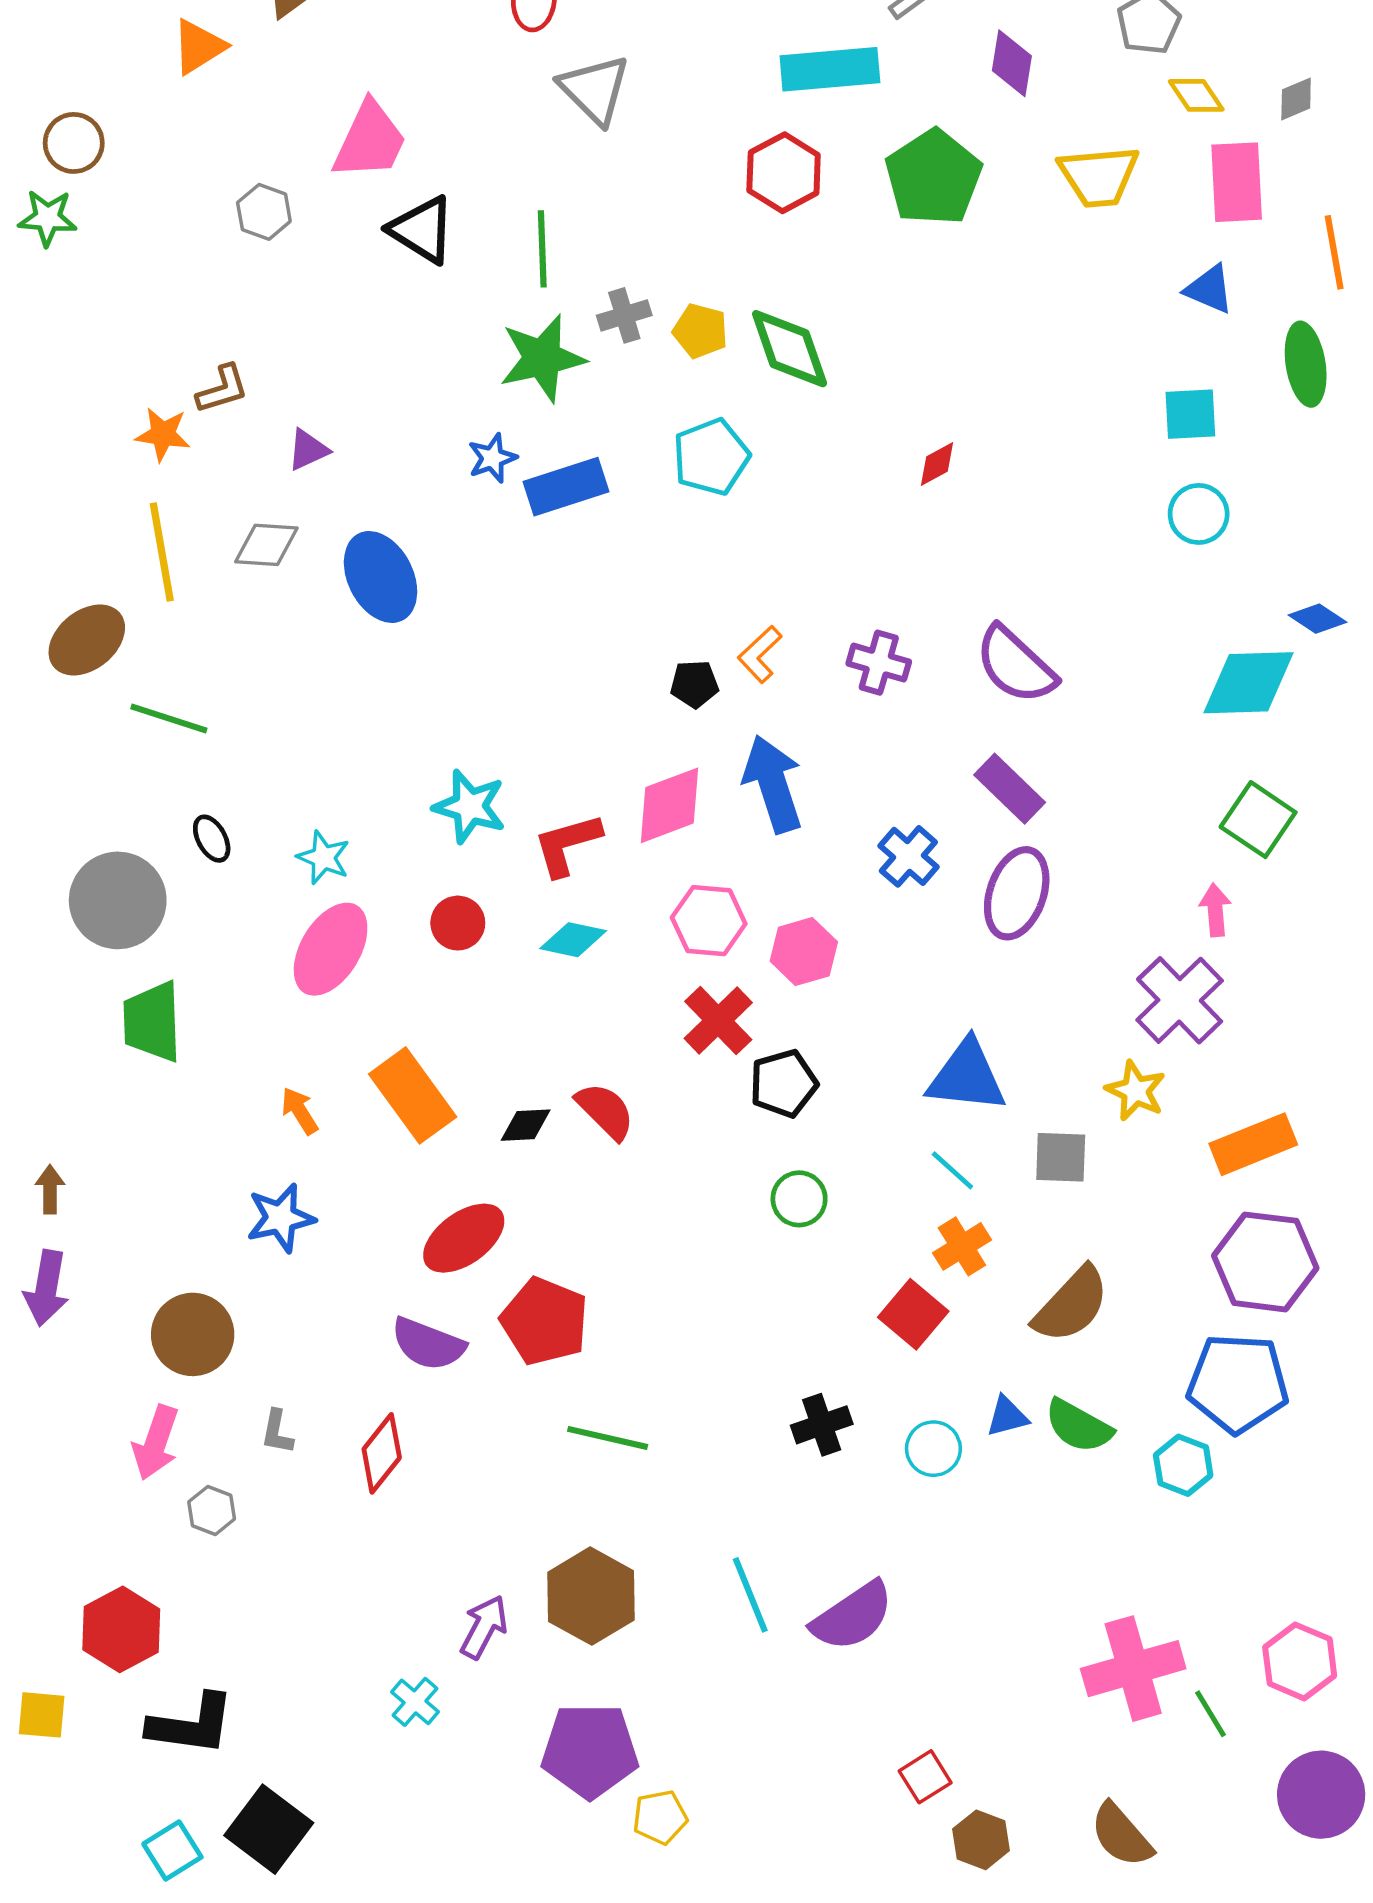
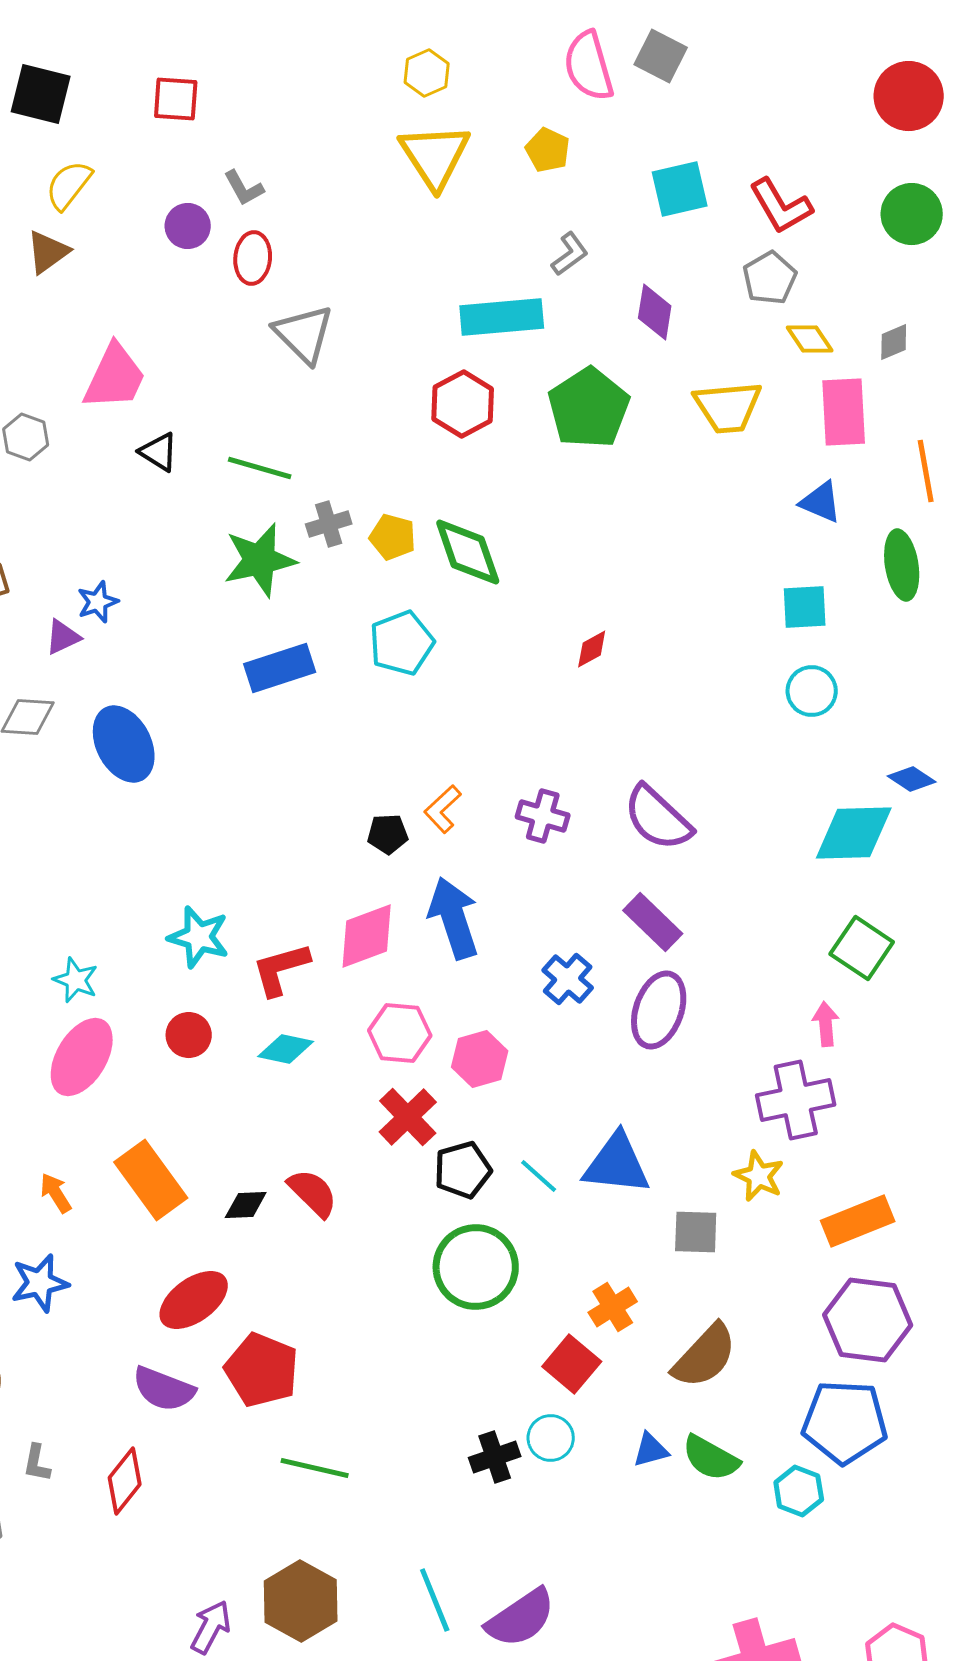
black triangle: (422, 230) -> (159, 452), size x0.7
green line: (542, 249) -> (260, 468), turned -72
blue star: (492, 458) -> (98, 602), moved
purple cross: (1180, 1000) -> (796, 1100), turned 32
cyan line: (952, 1170) -> (539, 1176), moved
green circle: (799, 1199) -> (476, 1267), size x1.8
cyan circle: (933, 1449) -> (551, 1438), moved

